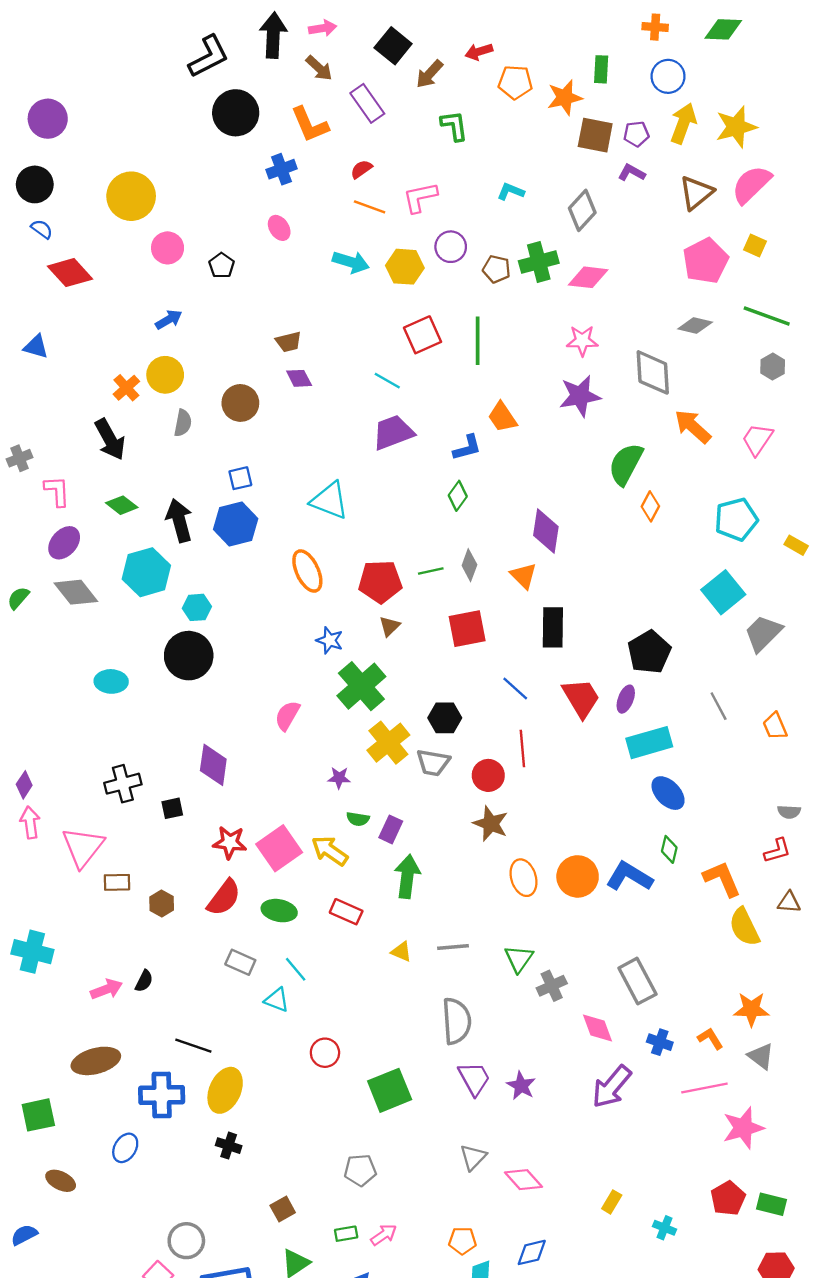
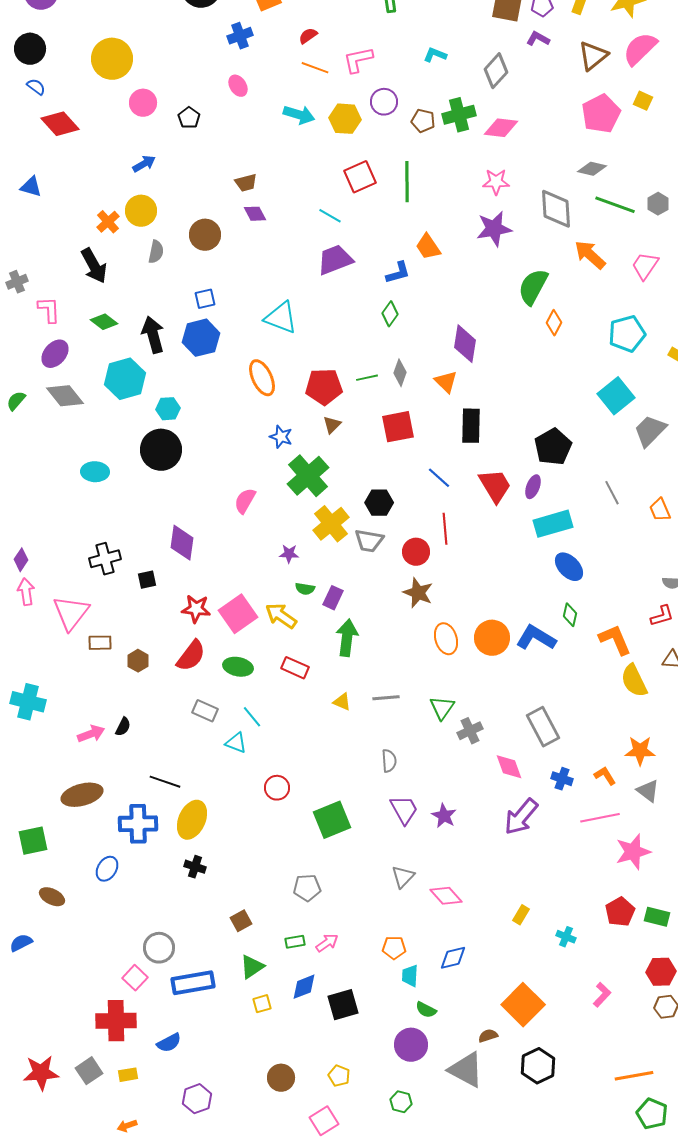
green line: (767, 316) -> (615, 205), moved
gray semicircle: (457, 1021) -> (389, 761), size x0.6

